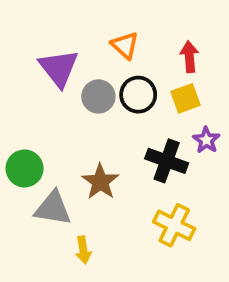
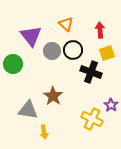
yellow square: (186, 98) -> (107, 53), moved
purple star: (206, 140) -> (111, 105), moved
black cross: (167, 161) -> (91, 72), moved
green circle: (25, 168) -> (13, 64), moved

